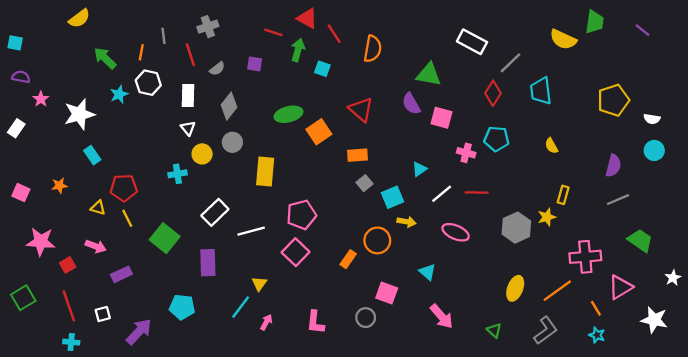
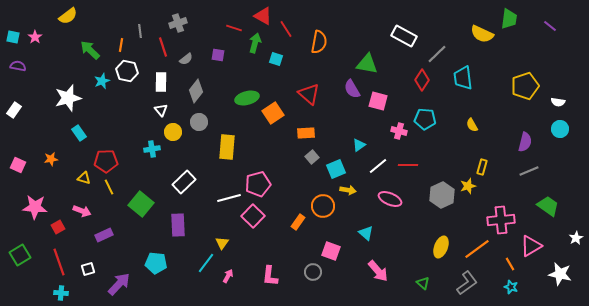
pink star: (41, 99) -> (35, 37), moved
white line: (251, 231) -> (229, 198), moved

